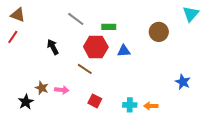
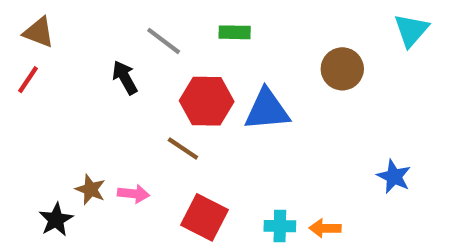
green rectangle: (109, 27) -> (235, 32), moved
black arrow: (53, 47) -> (125, 78), moved
blue triangle: (124, 51) -> (267, 110), size x1.6
red square: (95, 101) -> (205, 217), size x1.5

